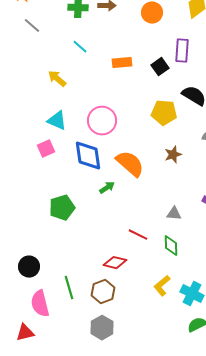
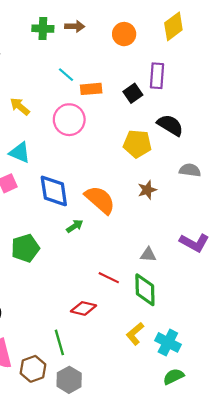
cyan line: (80, 47) -> (66, 75), moved
pink circle: (102, 121) -> (69, 120), moved
green diamond: (171, 246) -> (145, 290), size x1.4
green line: (69, 288) -> (59, 342), moved
brown hexagon: (103, 292) -> (33, 369), moved

